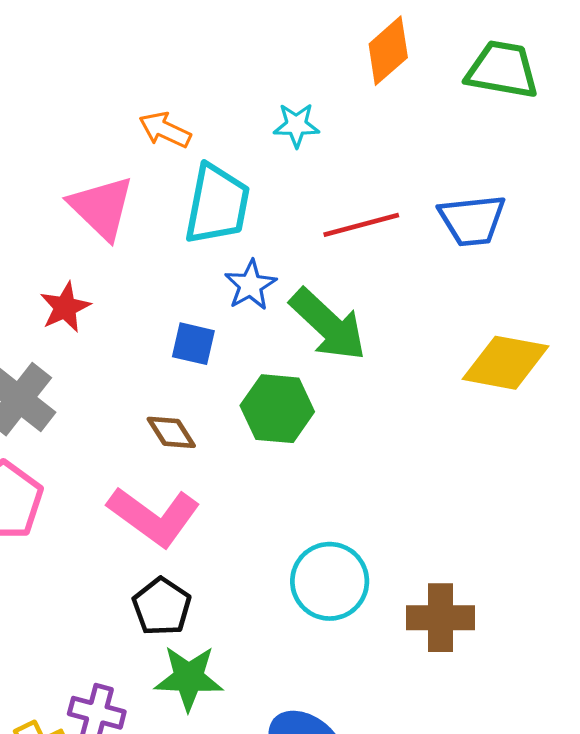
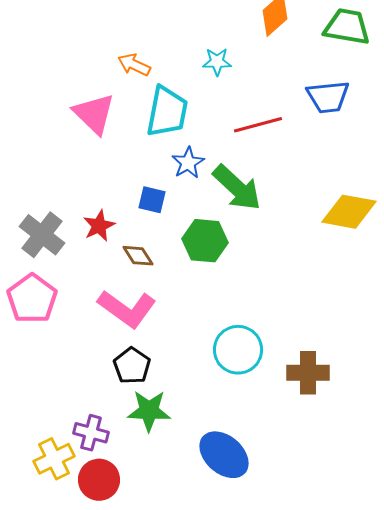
blue trapezoid: (472, 220) -> (328, 97), moved
red star: (65, 307) -> (99, 226), moved

